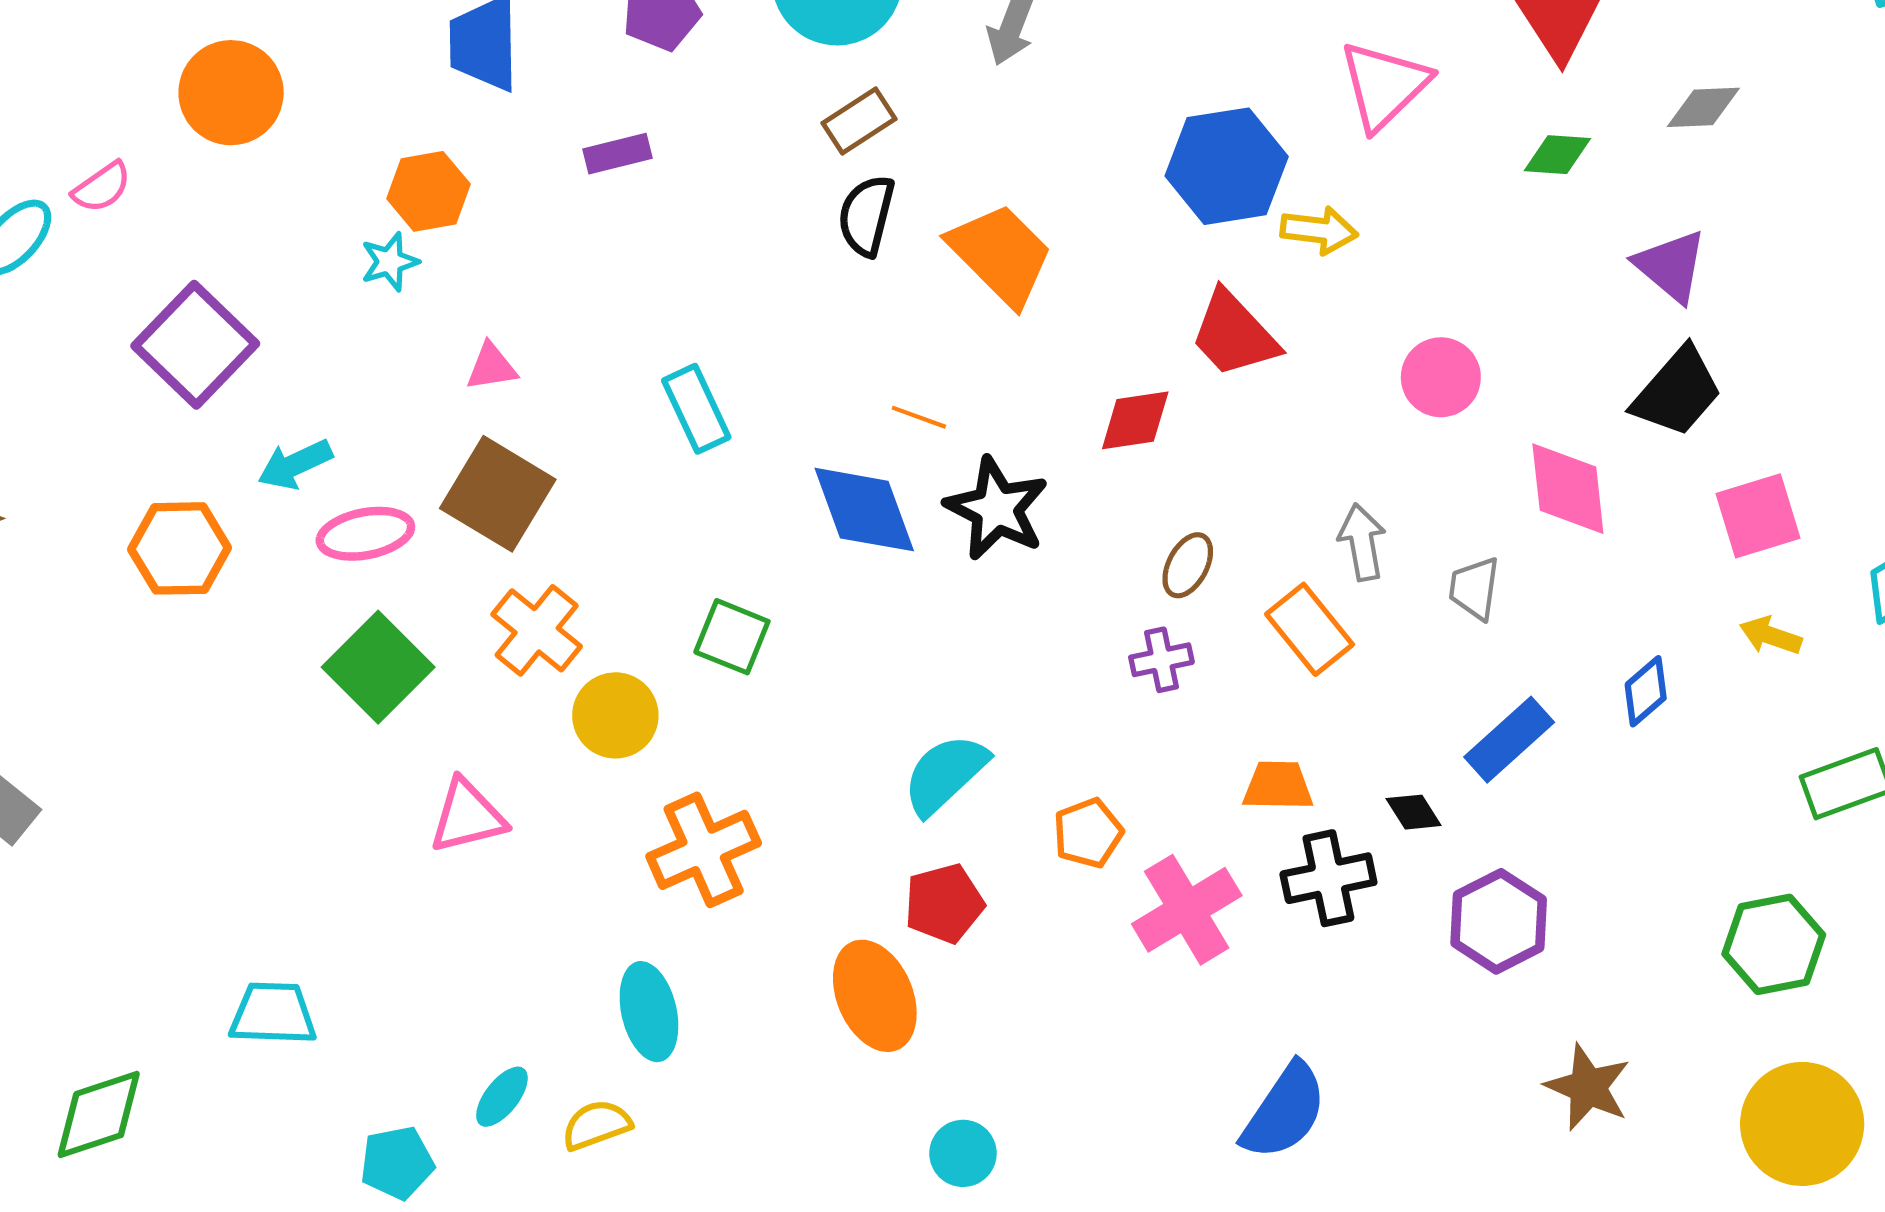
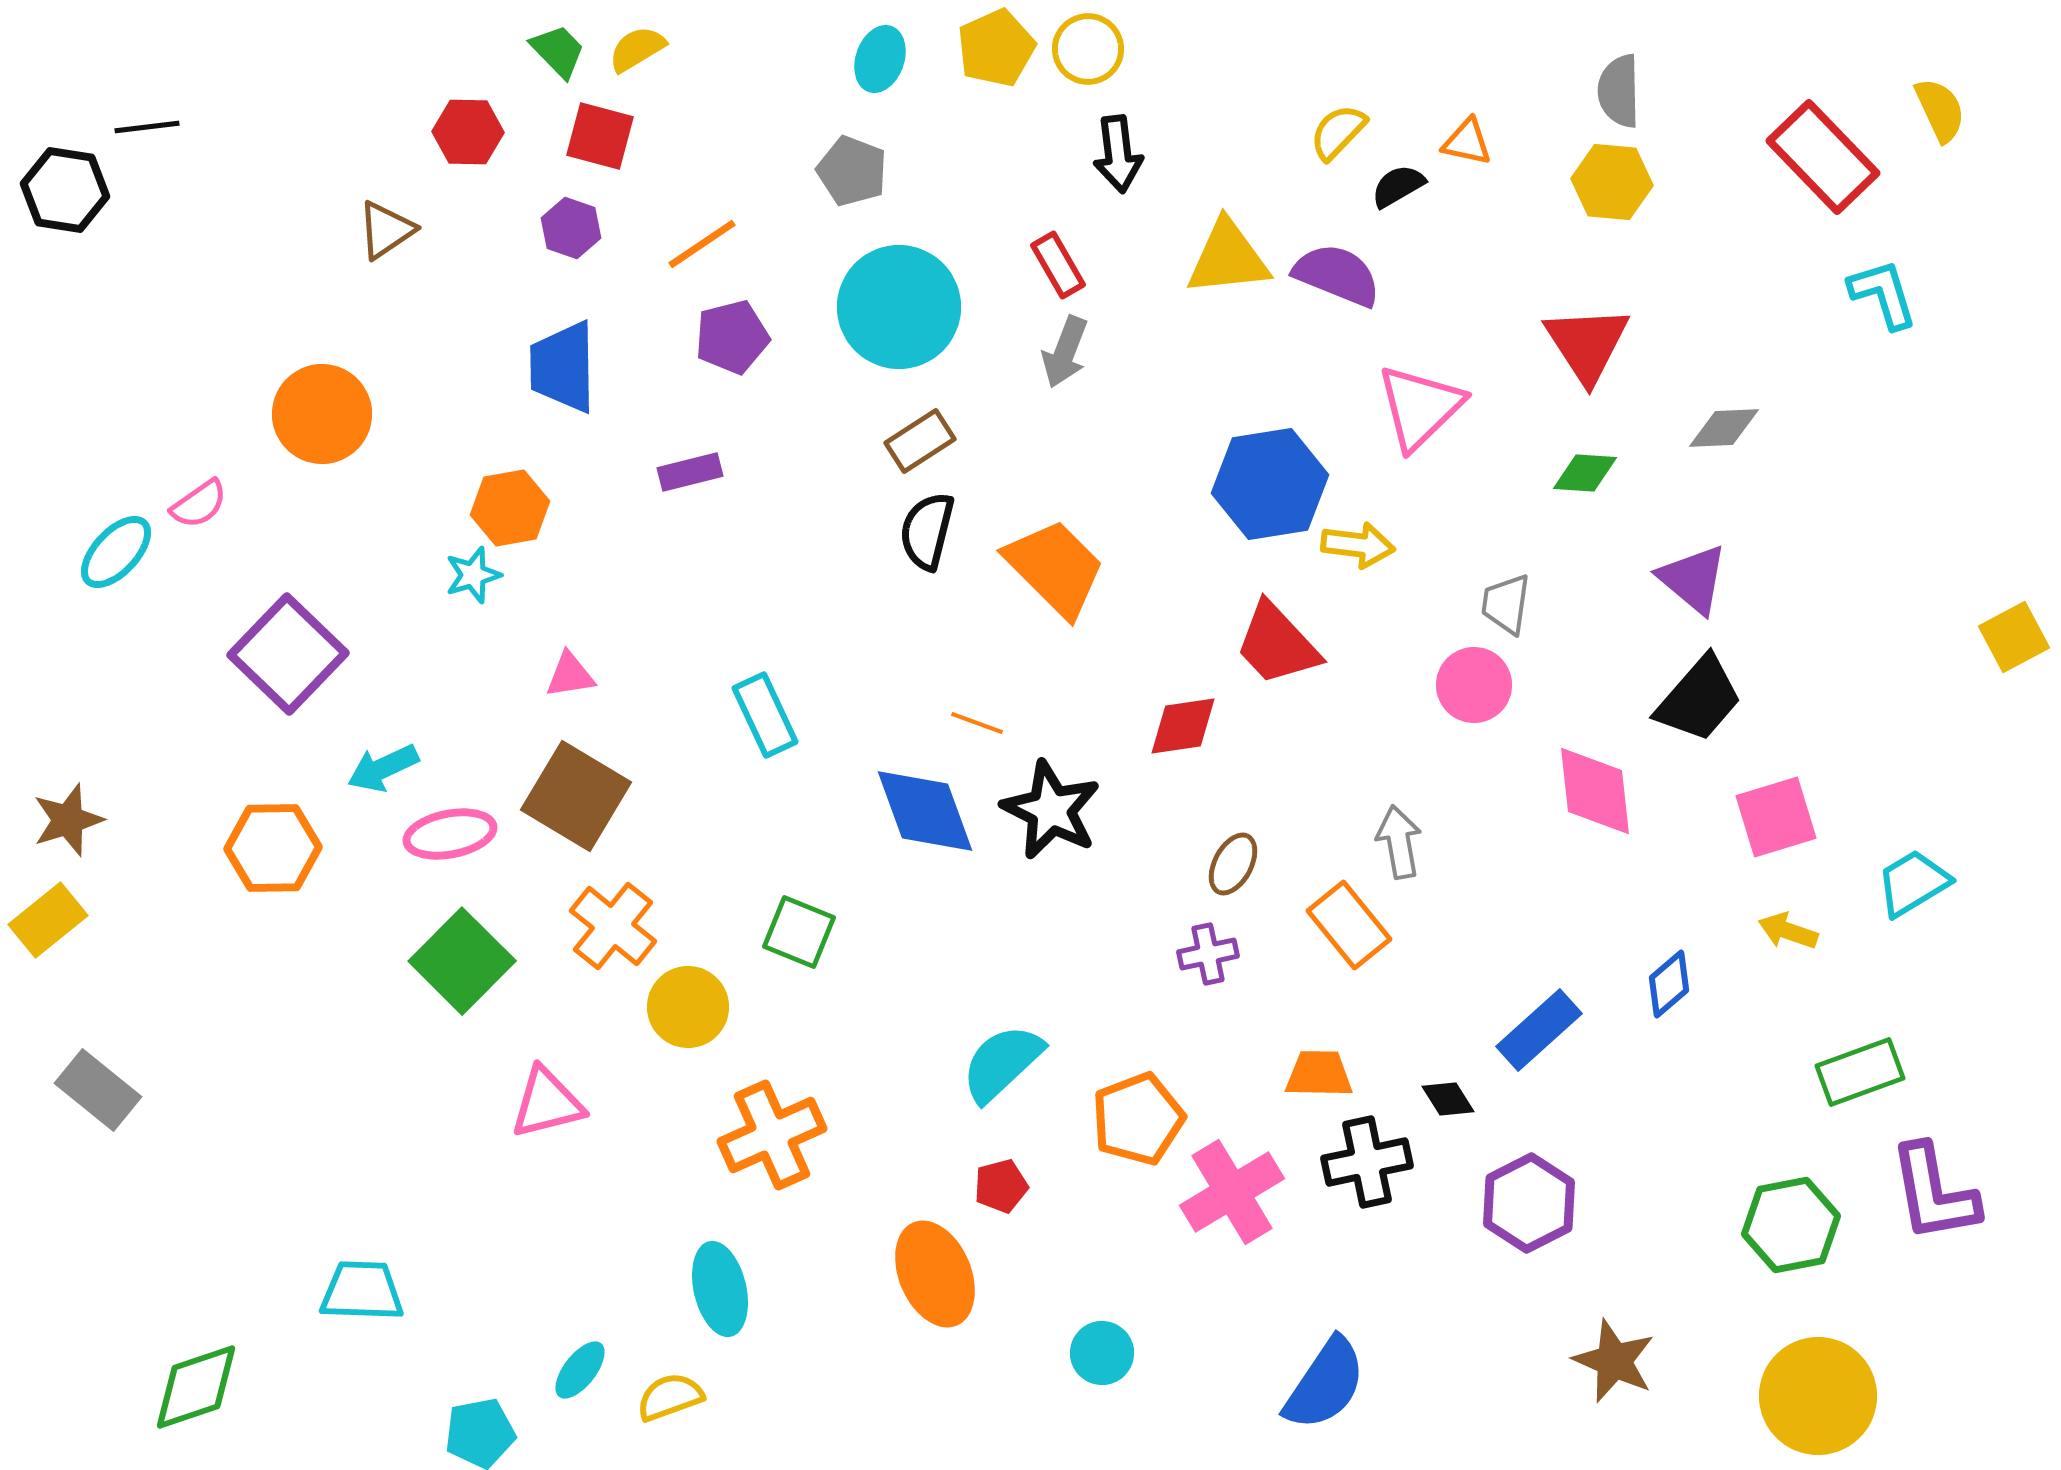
gray trapezoid: (1474, 588) -> (1506, 604), moved
orange pentagon: (1088, 833) -> (1138, 1119), size x1.4
red pentagon: (944, 903) -> (1001, 1186), size x0.7
cyan circle: (963, 1153) -> (1102, 1353), moved

